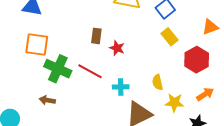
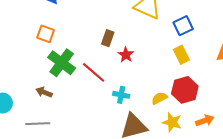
orange square: (37, 45) -> (46, 34), size x0.7
red hexagon: (197, 60) -> (185, 90), moved
yellow semicircle: (158, 82) -> (159, 98), turned 63

